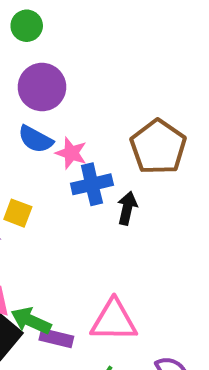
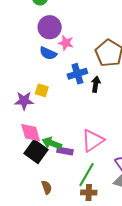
pink star: (71, 153) -> (66, 43), moved
pink triangle: (114, 321) -> (93, 140), turned -30

